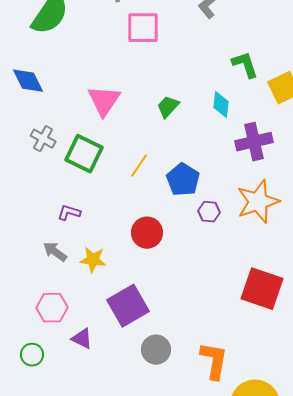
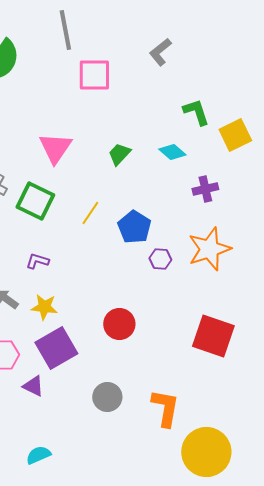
cyan diamond: (221, 105) -> (172, 152), turned -56
purple cross: (254, 142) -> (205, 189), size x0.7
purple L-shape: (69, 213) -> (37, 261), moved
red circle: (147, 233) -> (119, 324), moved
purple square: (128, 306) -> (56, 348), moved

